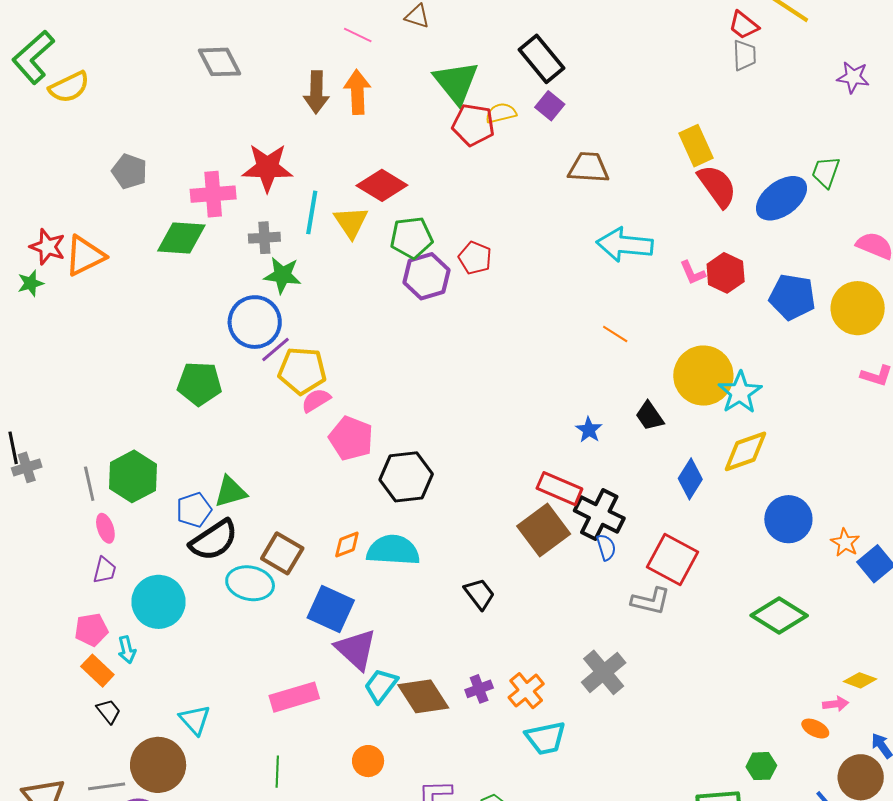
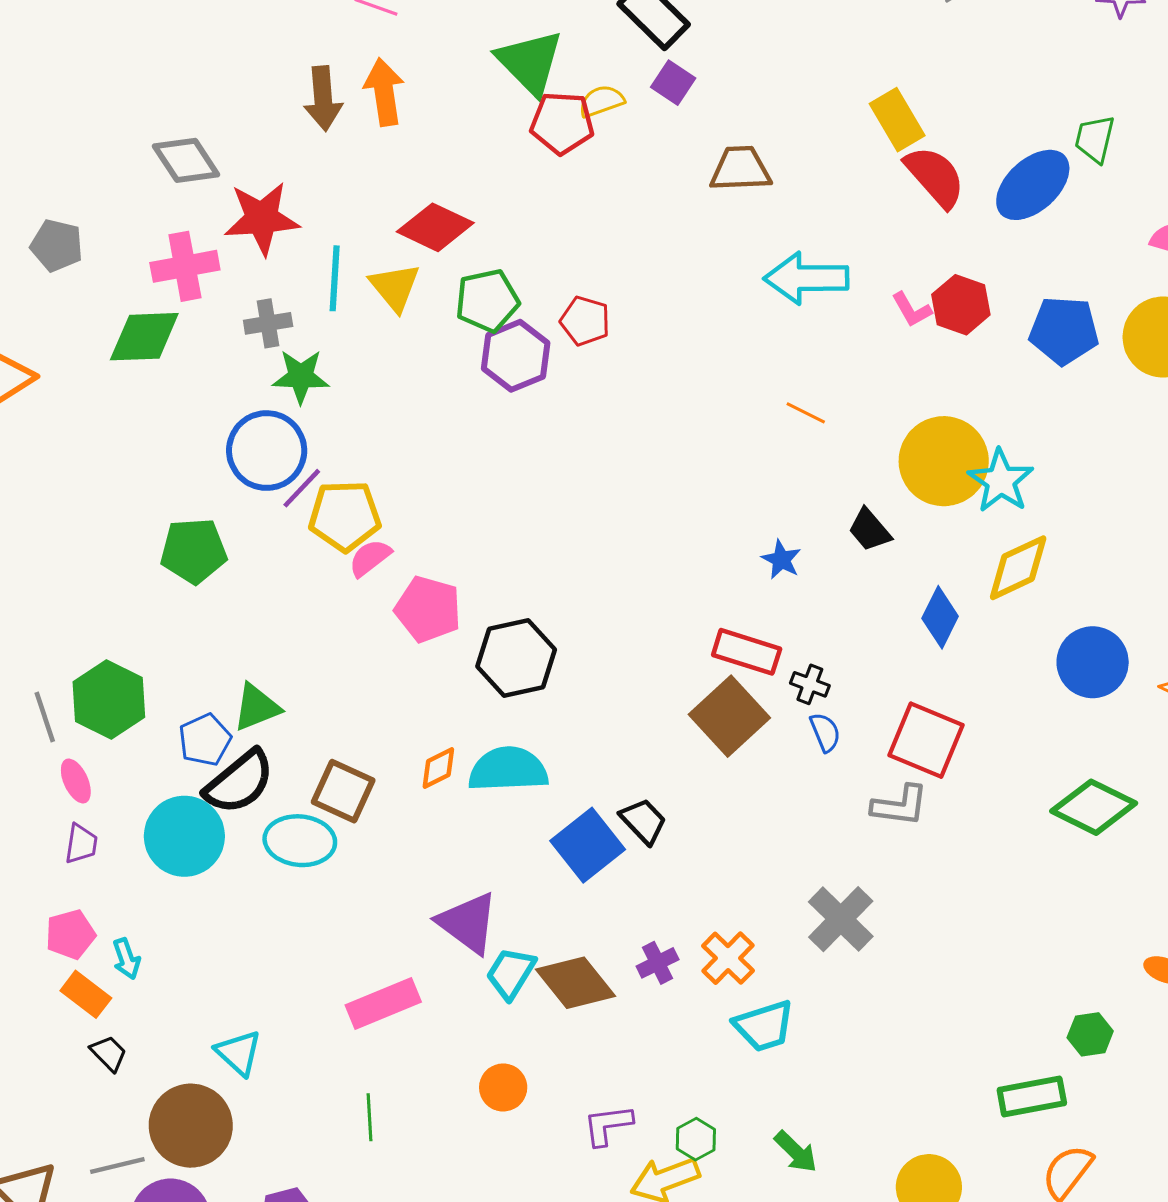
gray diamond: (219, 62) -> (186, 160), moved
black cross: (599, 514) -> (810, 684), size x0.5
cyan circle: (158, 602) -> (184, 836), moved
blue square: (331, 609) -> (588, 845), moved, turned 33

